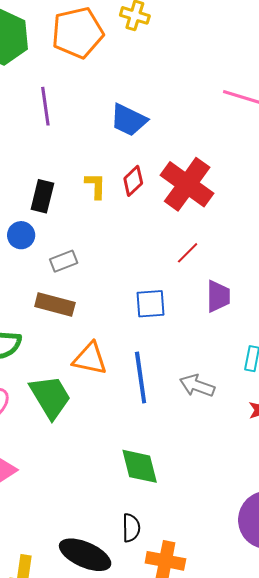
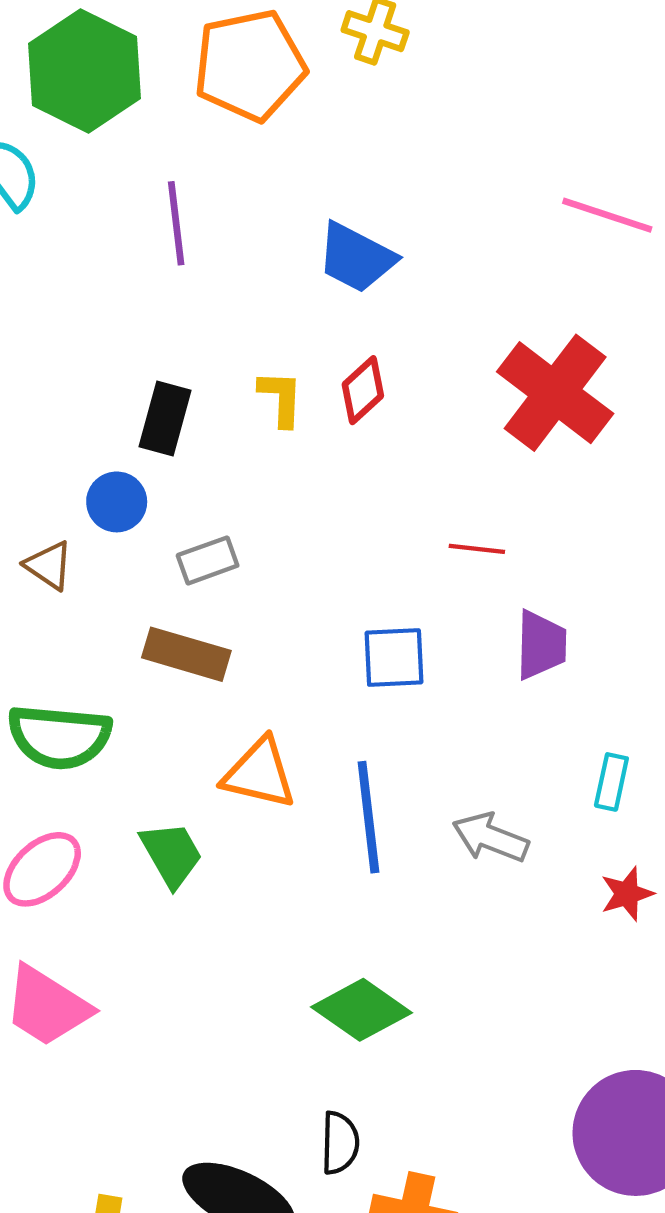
red cross: (187, 184) -> (555, 393), moved
red line: (188, 253) -> (477, 549), turned 50
green trapezoid: (50, 397) -> (171, 854), size x0.7
green diamond: (140, 466) -> (361, 1010), turned -42

